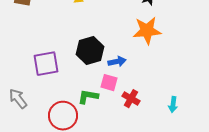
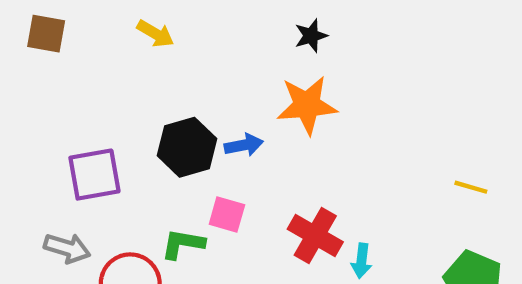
blue arrow: (117, 62) -> (244, 145), moved
gray arrow: (18, 99) -> (67, 248), moved, turned 145
red cross: (131, 99) -> (315, 236), moved, size x1.4

